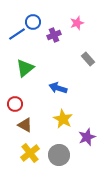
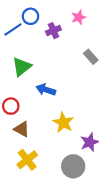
blue arrow: (58, 88) -> (46, 90), moved
gray circle: (59, 155) -> (73, 166), moved

